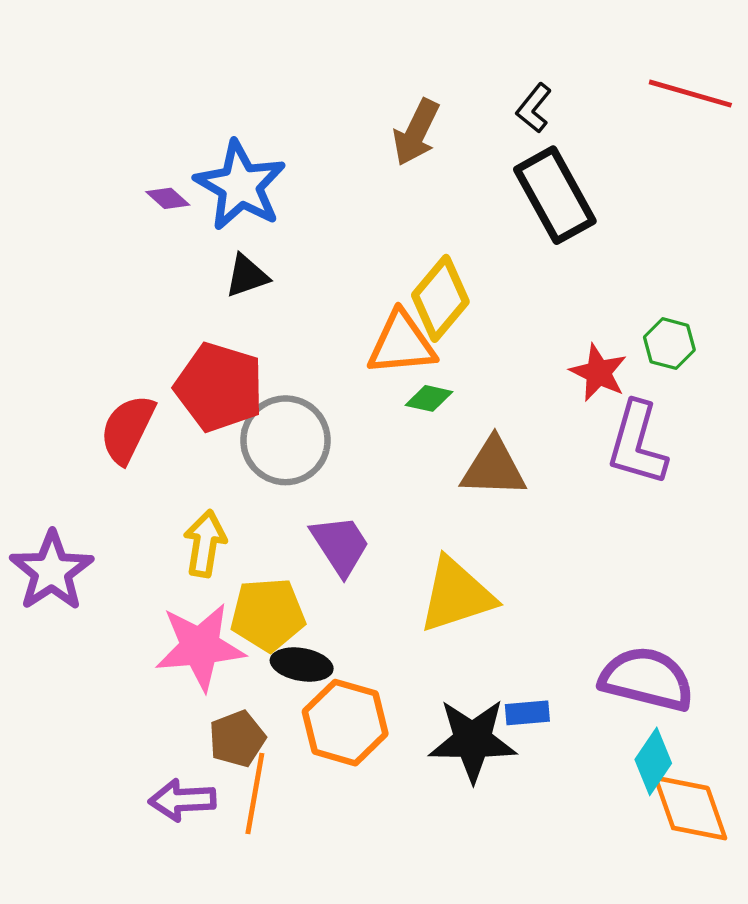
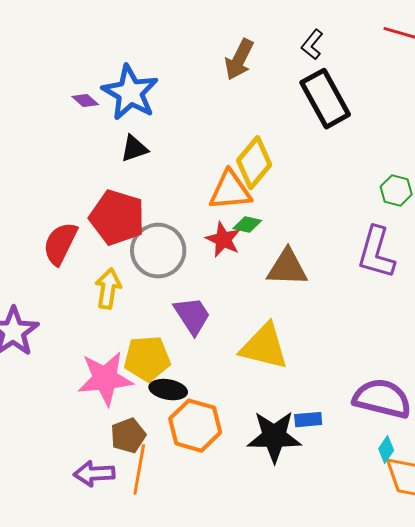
red star: (598, 373) -> (223, 240), moved
yellow arrow: (205, 544) -> (108, 289), moved
yellow triangle: (456, 595) -> (264, 347), turned 32
cyan diamond: (653, 761) -> (386, 450), size x0.7

